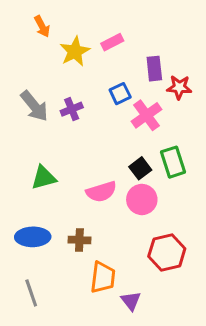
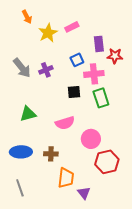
pink cross: (146, 115) -> (94, 74), turned 30
green rectangle: (173, 162) -> (101, 98), moved
black square: (140, 168) -> (74, 92), moved, turned 32
pink circle: (142, 199) -> (91, 139), moved

